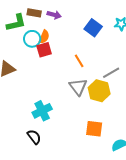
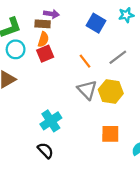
brown rectangle: (34, 13) -> (43, 24), moved
cyan circle: (32, 39) -> (16, 49), moved
gray line: (111, 73) -> (118, 57), moved

